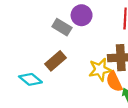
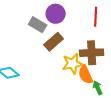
brown rectangle: (55, 61) -> (54, 42), moved

